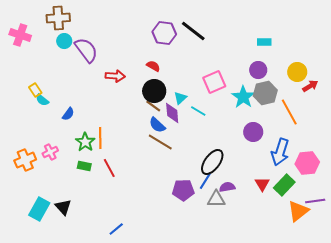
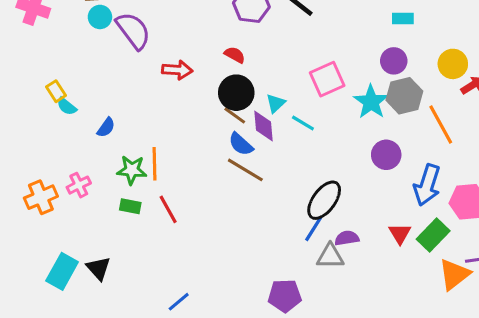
green star: (85, 142) -> (132, 170), turned -30
purple pentagon: (183, 190) -> (285, 296), moved

